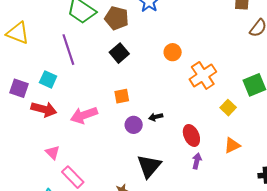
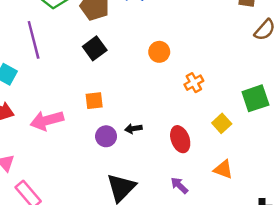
orange cross: (203, 76) -> (194, 83), size x0.6
red ellipse: (191, 135) -> (180, 139), moved
orange triangle: (232, 145) -> (223, 169), turned 42
purple arrow: (197, 161) -> (179, 185), turned -63

